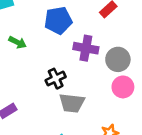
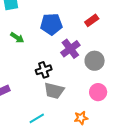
purple cross: (86, 48) -> (70, 49), turned 36
pink circle: (123, 87) -> (98, 92), moved

